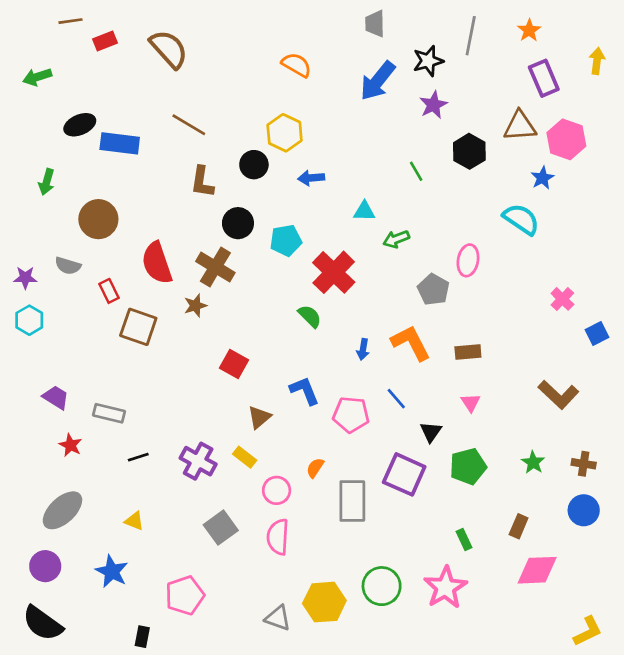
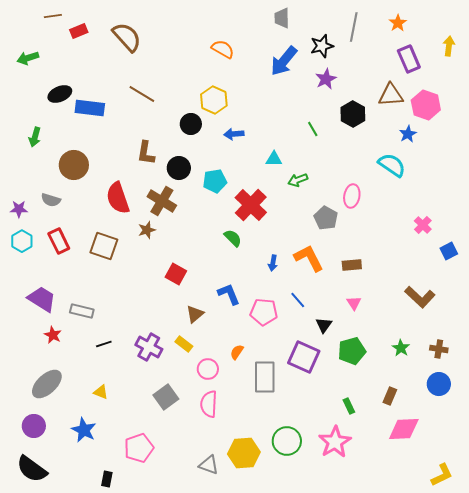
brown L-shape: (202, 182) -> (146, 153), moved
red rectangle: (109, 291) -> (59, 241), moved, size x1.4
purple trapezoid: (56, 397) -> (42, 299), size x1.4

